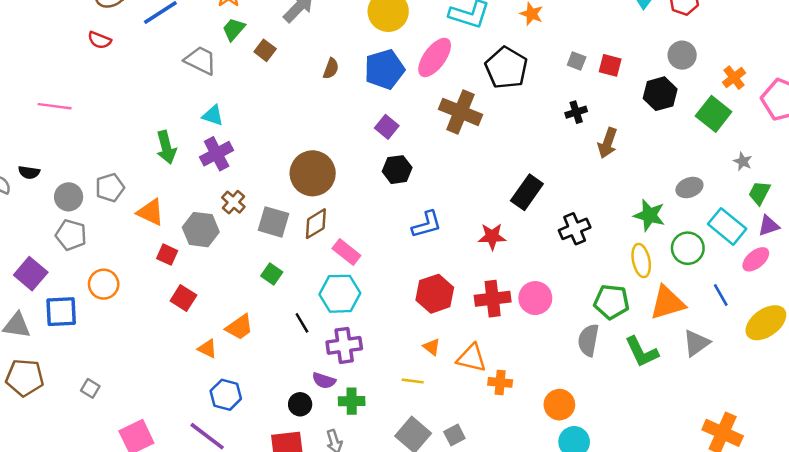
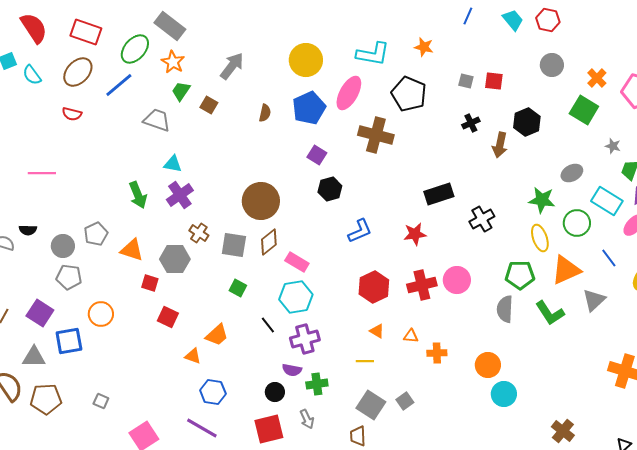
black hexagon: (660, 94) -> (527, 122), moved
black rectangle: (527, 192) -> (439, 194), turned 44
orange triangle: (472, 358) -> (411, 336), size x0.6

